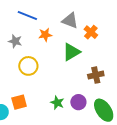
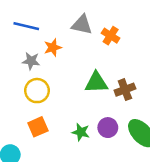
gray star: (15, 41) -> (31, 61), moved
green triangle: (71, 52) -> (96, 83), moved, turned 36
orange square: (19, 102) -> (38, 127), moved

